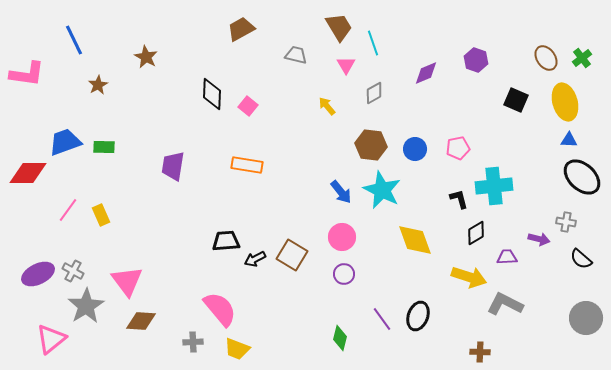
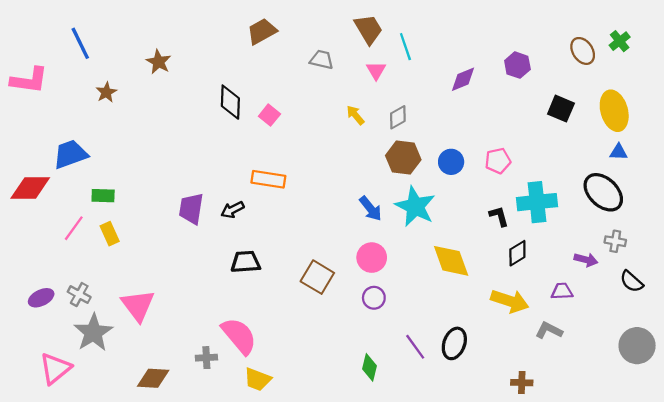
brown ellipse: (546, 58) -> (583, 51), moved
green cross: (582, 58) -> (620, 41), moved
gray diamond: (374, 93) -> (398, 117), moved
green rectangle: (104, 147) -> (103, 196), moved
purple trapezoid: (173, 166) -> (191, 209), moved
black ellipse: (582, 177) -> (603, 192), moved
purple trapezoid: (507, 257) -> (562, 291), moved
black arrow: (255, 259) -> (233, 210), moved
purple ellipse: (38, 274) -> (41, 298), size x0.7
gray L-shape: (505, 304) -> (549, 330), size x0.7
brown diamond: (141, 321) -> (153, 378), moved
gray cross: (193, 342) -> (206, 358), moved

